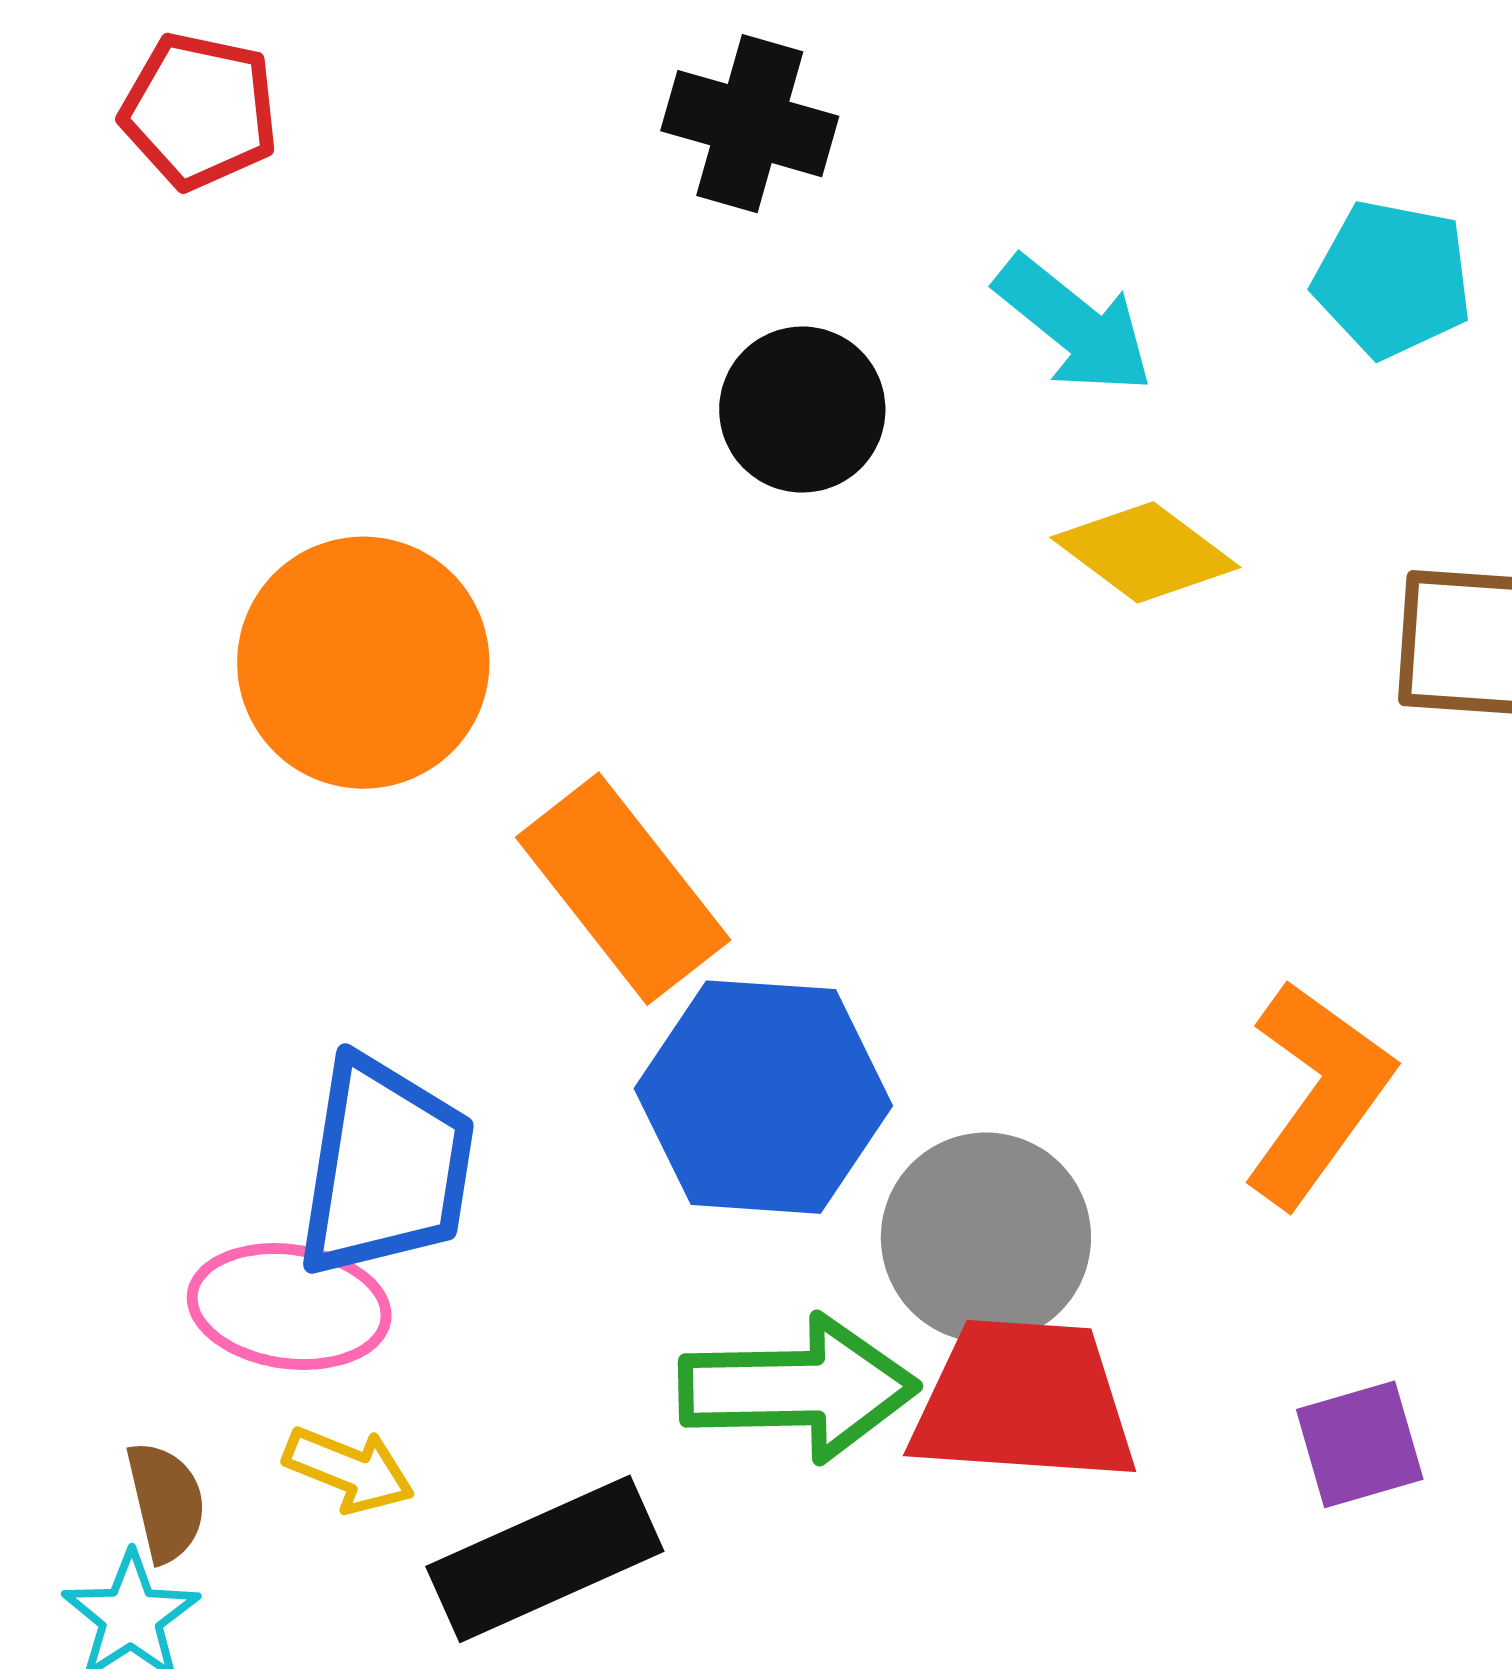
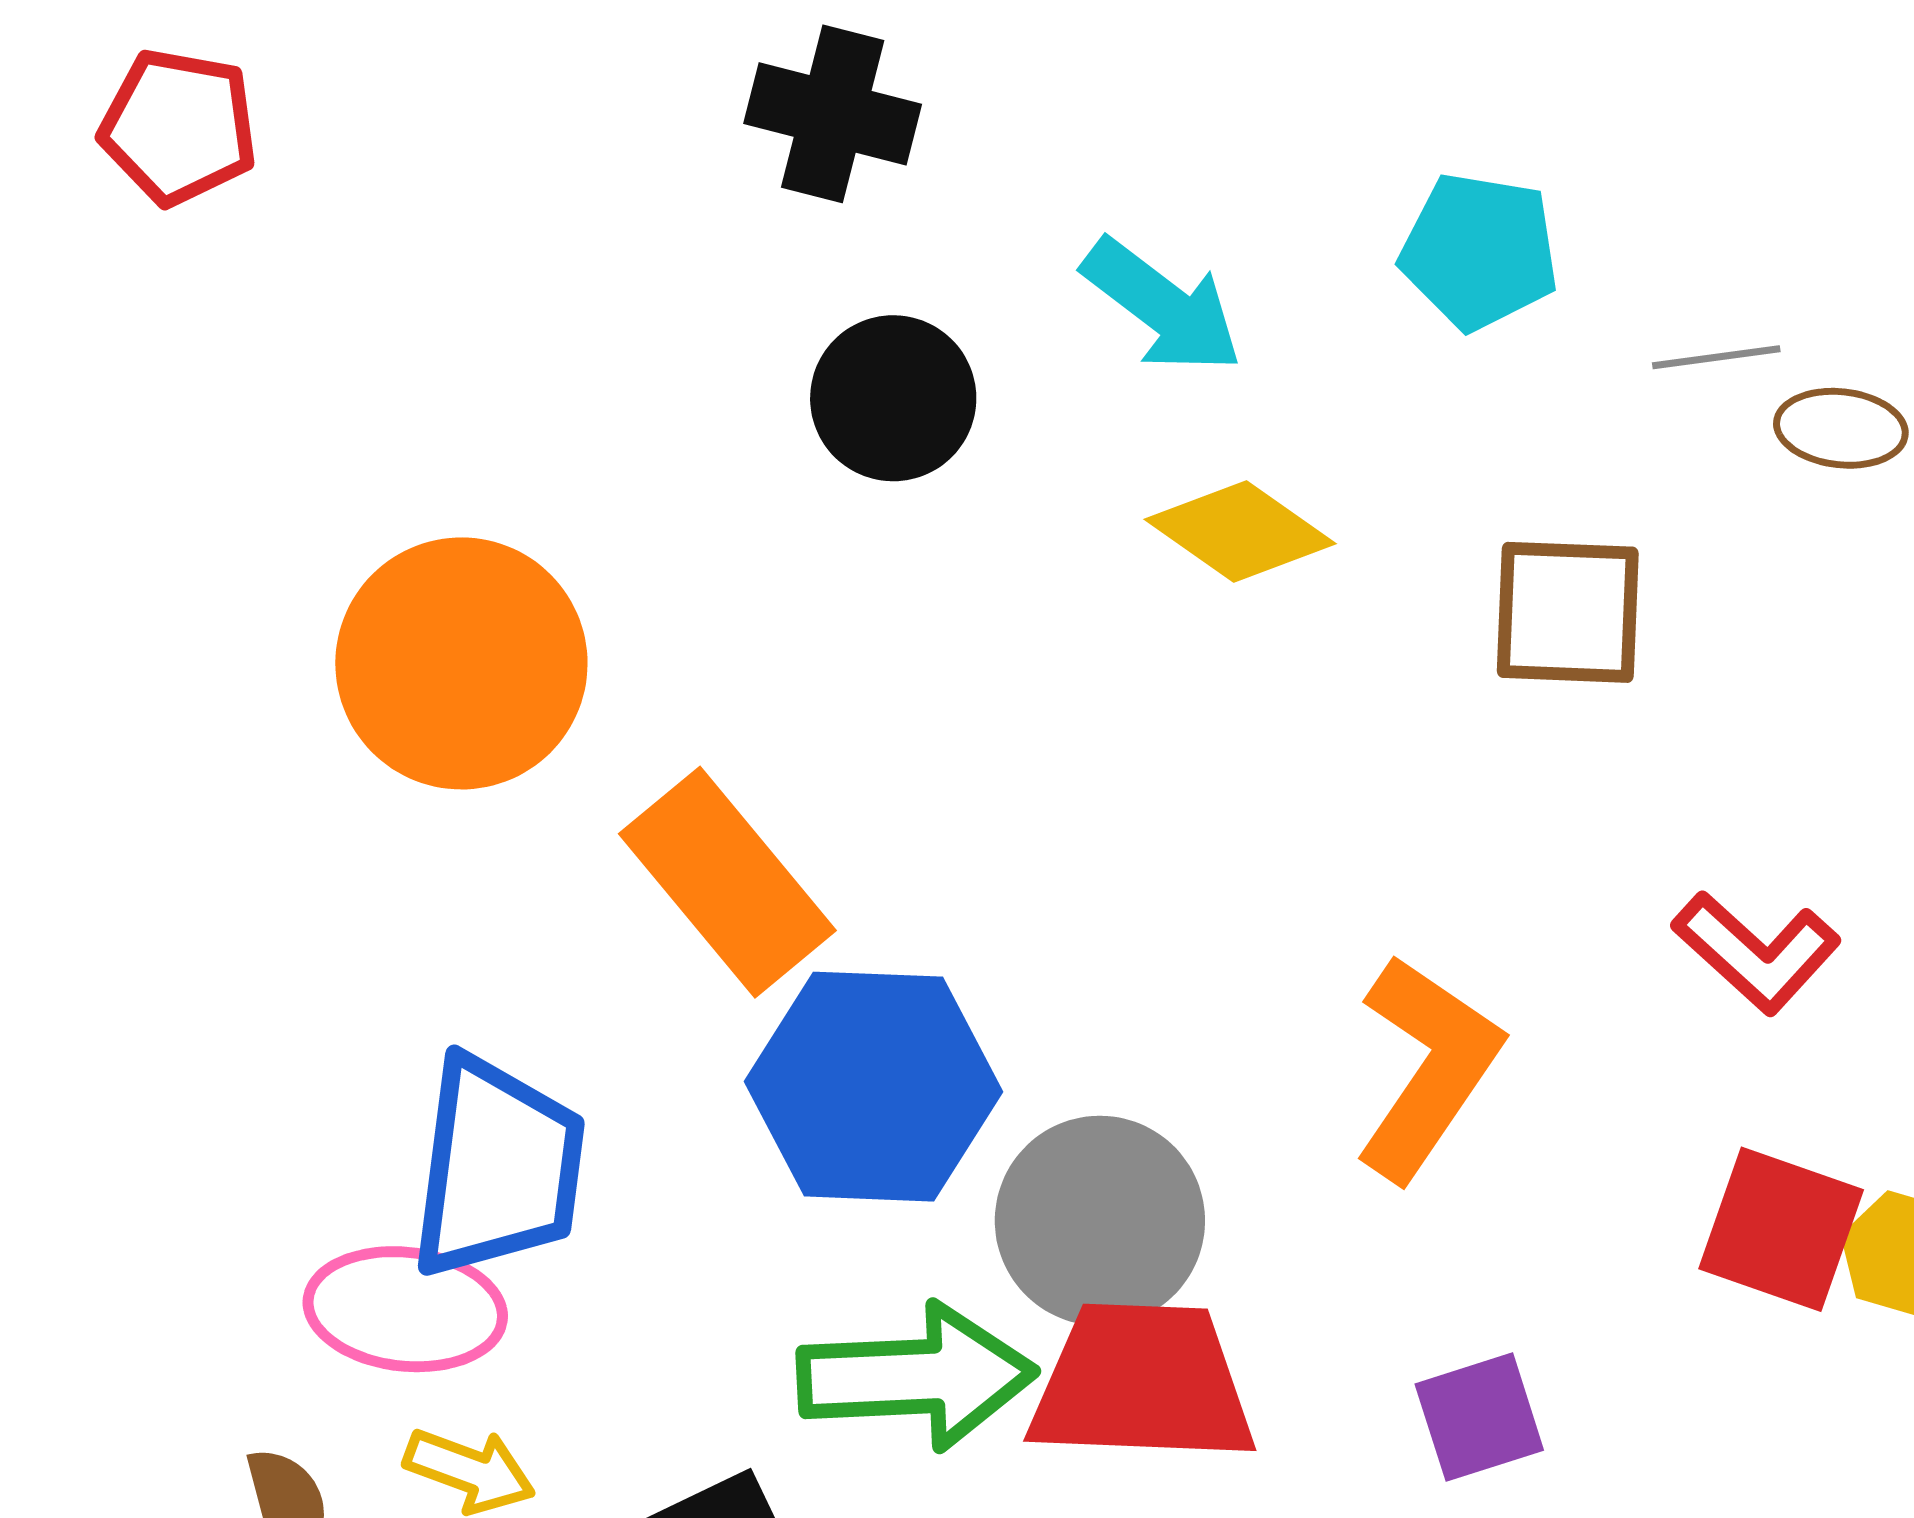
red pentagon: (199, 111) -> (179, 127), moved

